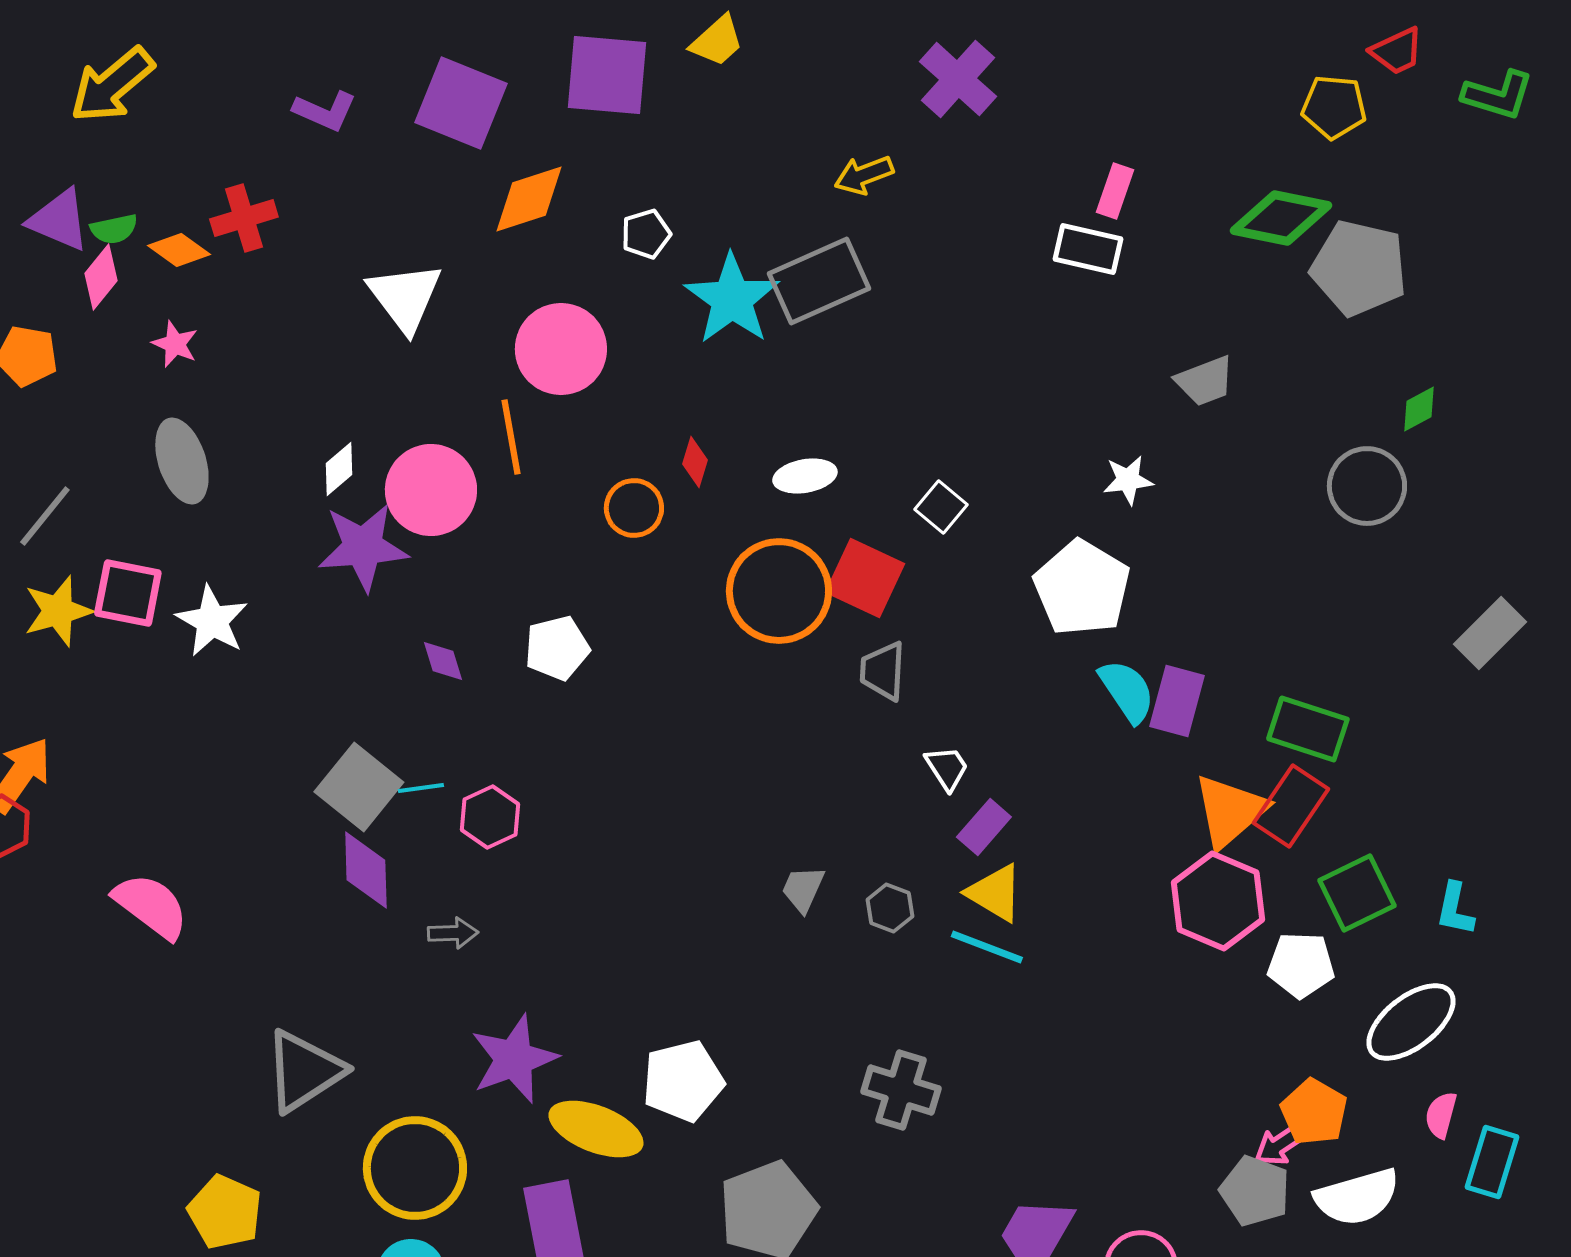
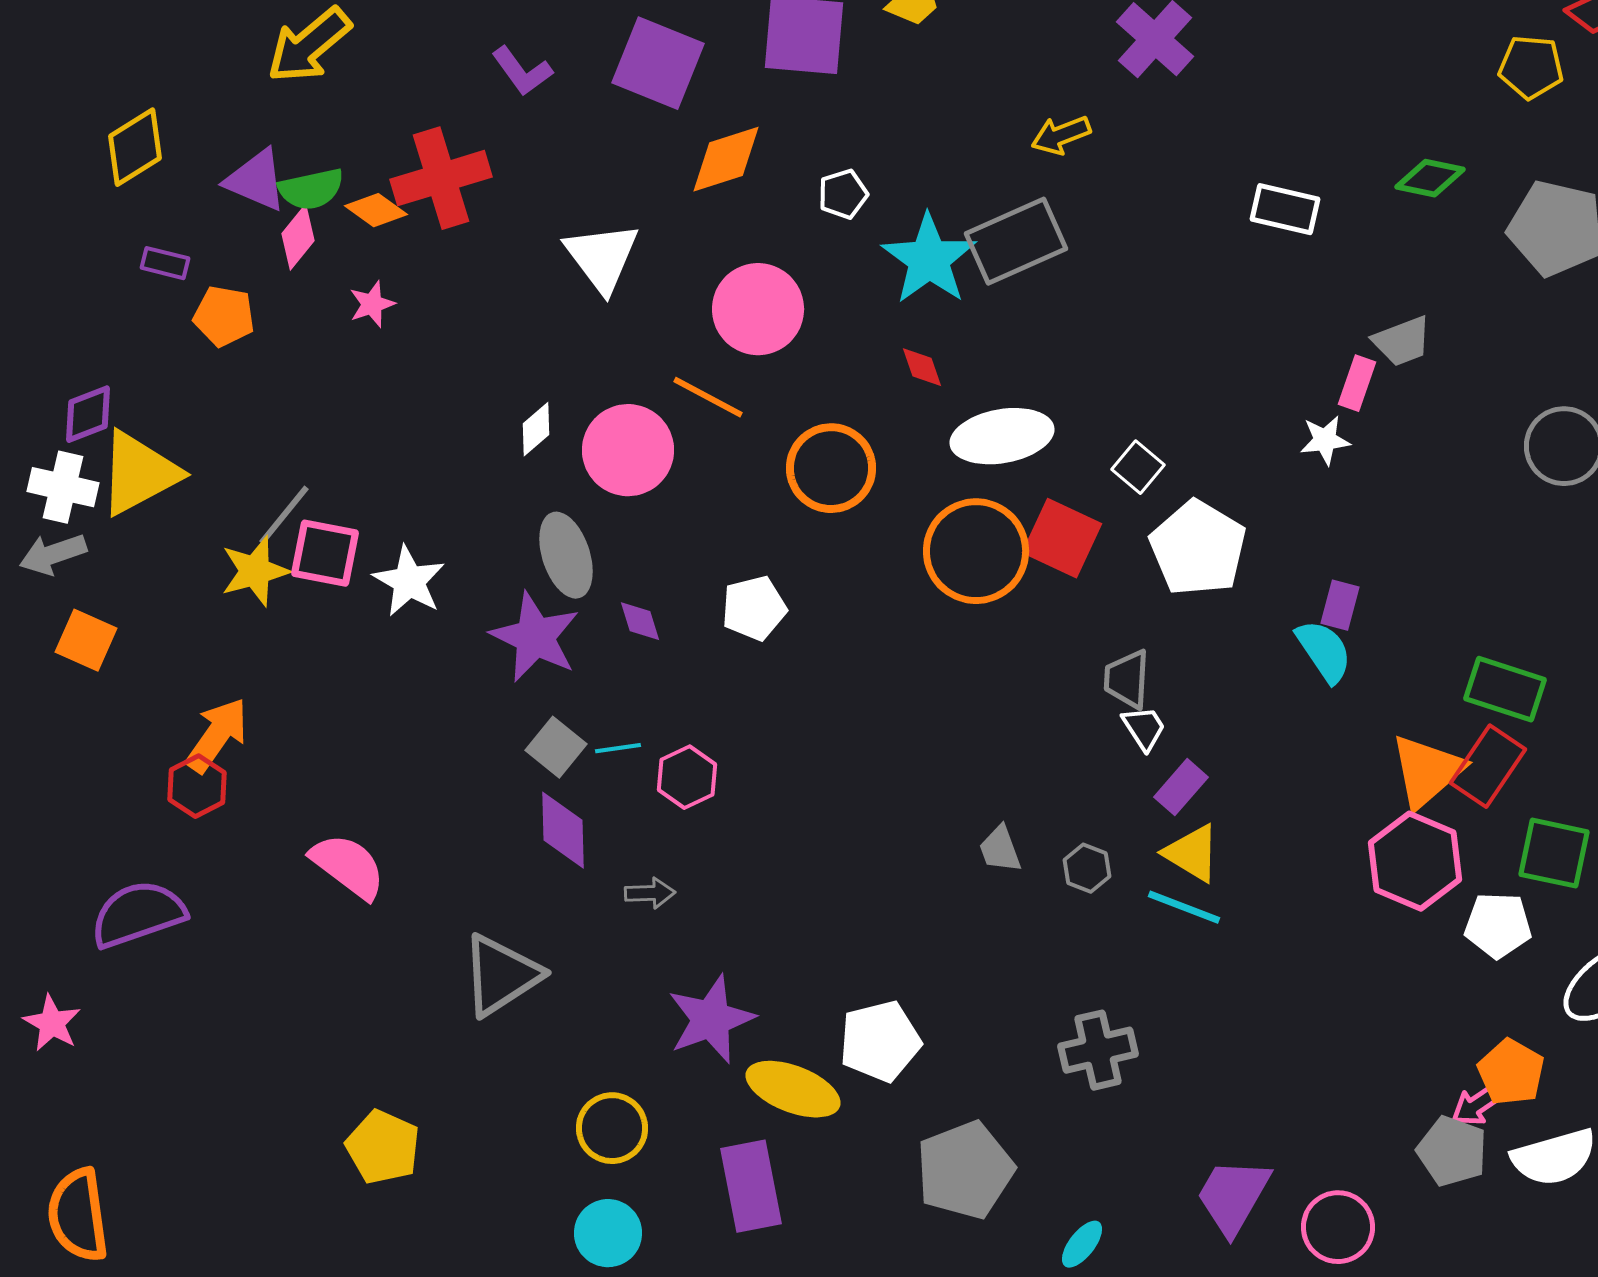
purple L-shape: (325, 111) -> (522, 71), turned 30
pink rectangle: (1115, 191) -> (1357, 383), moved
red cross: (244, 218) -> (441, 178), size x1.5
green diamond: (1281, 218) -> (1430, 178), moved, size x0.7
green semicircle: (114, 229) -> (311, 189), size x1.4
pink star: (175, 344) -> (372, 304), turned 30
orange line: (511, 437) -> (708, 397), turned -52
gray ellipse: (182, 461) -> (566, 555), moved
red diamond: (695, 462) -> (922, 367), moved, turned -36
white ellipse: (805, 476) -> (1002, 436), size x1.6
orange circle: (634, 508) -> (831, 468), size x1.5
gray line: (45, 516) -> (284, 515), moved
purple star: (363, 547) -> (535, 637), moved, turned 30
white pentagon: (1082, 588) -> (1198, 548), moved
gray trapezoid: (883, 671) -> (1127, 679), moved
purple rectangle: (1177, 701) -> (1340, 605), moved, size x0.7
gray square: (359, 787) -> (556, 747), size x0.7
gray trapezoid: (803, 889) -> (1000, 849), turned -44
green square: (1357, 893) -> (1554, 853), turned 38
gray triangle: (304, 1071) -> (501, 975), moved
gray cross: (901, 1090) -> (1098, 1050), turned -30
yellow circle: (415, 1168) -> (612, 1128), size x0.7
yellow pentagon: (225, 1212) -> (383, 1147), moved

